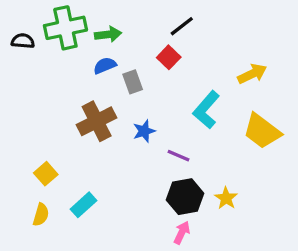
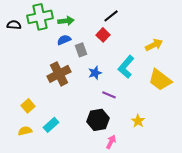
blue star: (144, 131) -> (95, 73), moved
black hexagon: (185, 197) -> (98, 120), moved
yellow semicircle: (41, 215) -> (25, 131), turned -120

